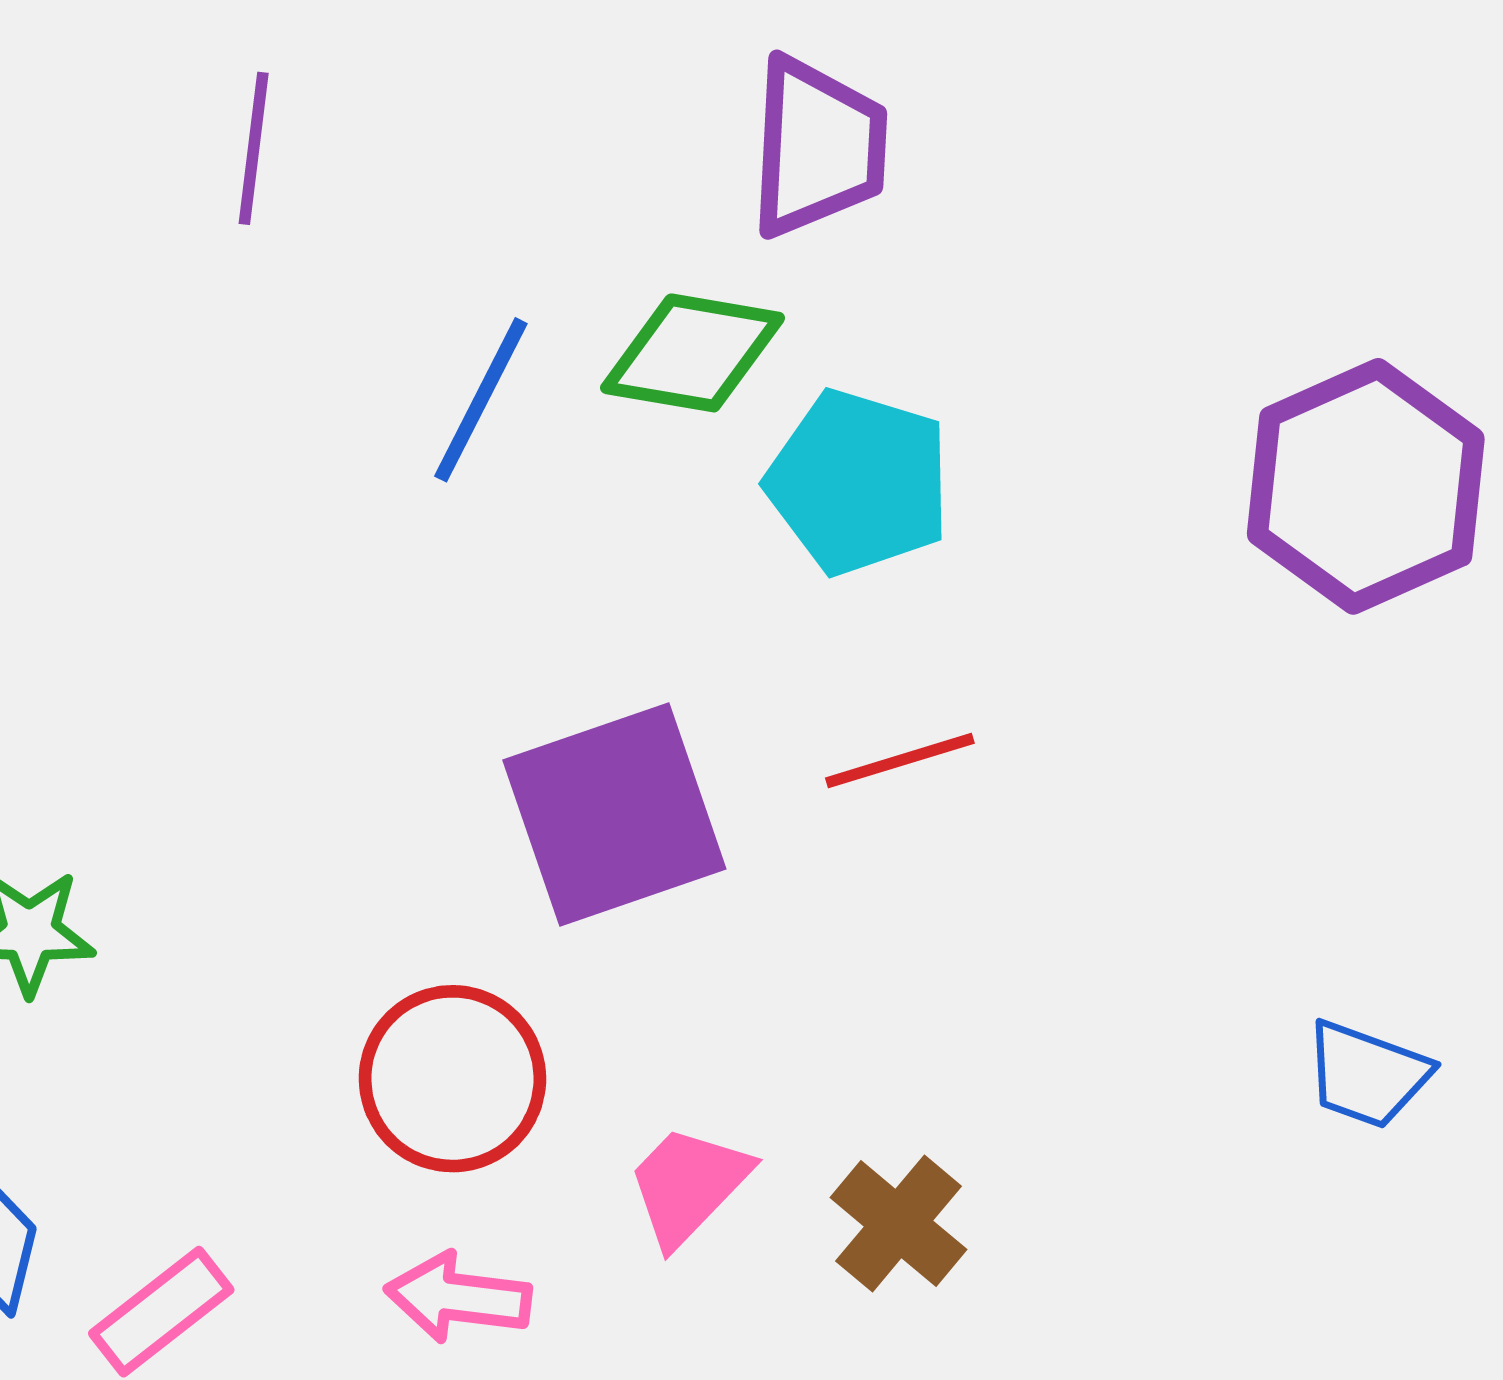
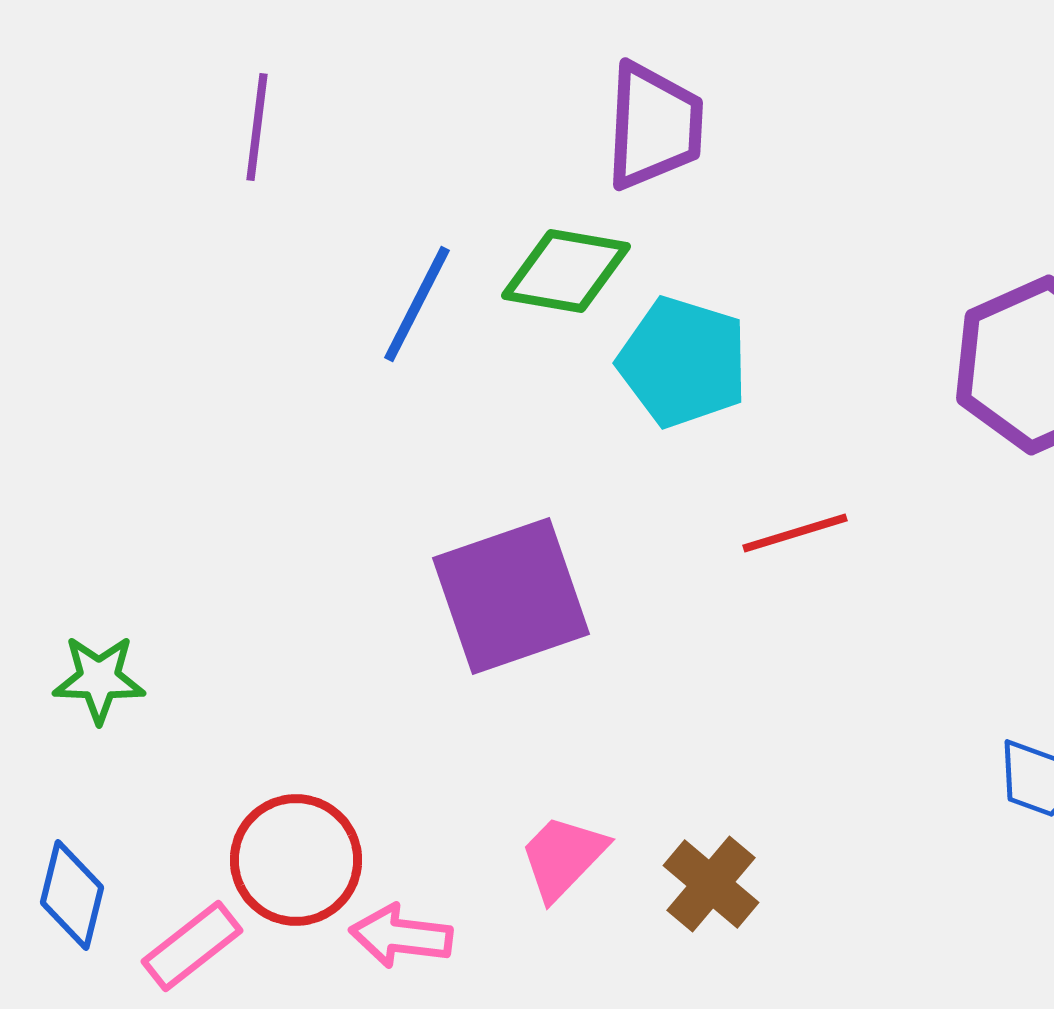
red line: (900, 761) -> (795, 533), moved
red circle: (452, 1079) -> (296, 860), moved

